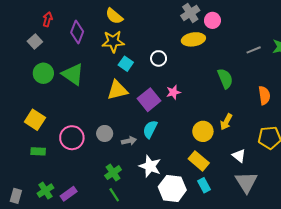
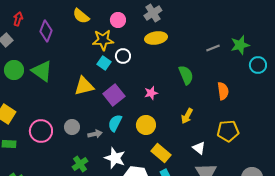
pink circle: (212, 20) -> (118, 20), moved
yellow star: (113, 42) -> (103, 40), moved
cyan square: (126, 64) -> (104, 63), moved
pink star: (173, 92) -> (151, 93), moved
yellow circle: (203, 131) -> (146, 125), moved

